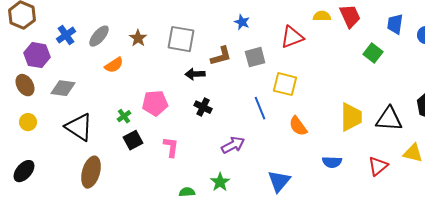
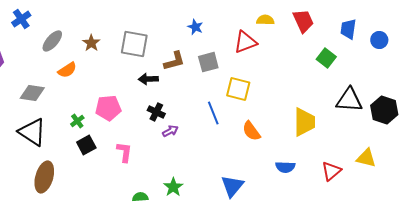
yellow semicircle: (322, 16) -> (265, 20), moved
blue cross: (66, 35) -> (21, 19), moved
gray diamond: (63, 88) -> (32, 93), moved
black triangle: (389, 119) -> (349, 100), moved
purple arrow: (233, 145) -> (170, 131), moved, size x0.7

